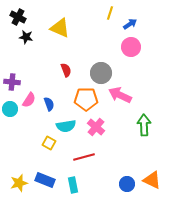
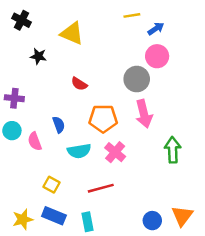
yellow line: (110, 13) -> (132, 15), turned 64
black star: (26, 37) -> (38, 56), moved
red semicircle: (66, 70) -> (79, 84), turned 144
gray circle: (101, 73) -> (137, 79), moved
pink arrow: (120, 95) -> (144, 114), turned -130
pink semicircle: (29, 100) -> (35, 141), moved, turned 126
yellow square: (49, 143) -> (52, 185), moved
orange triangle: (152, 180) -> (182, 216), turned 42

